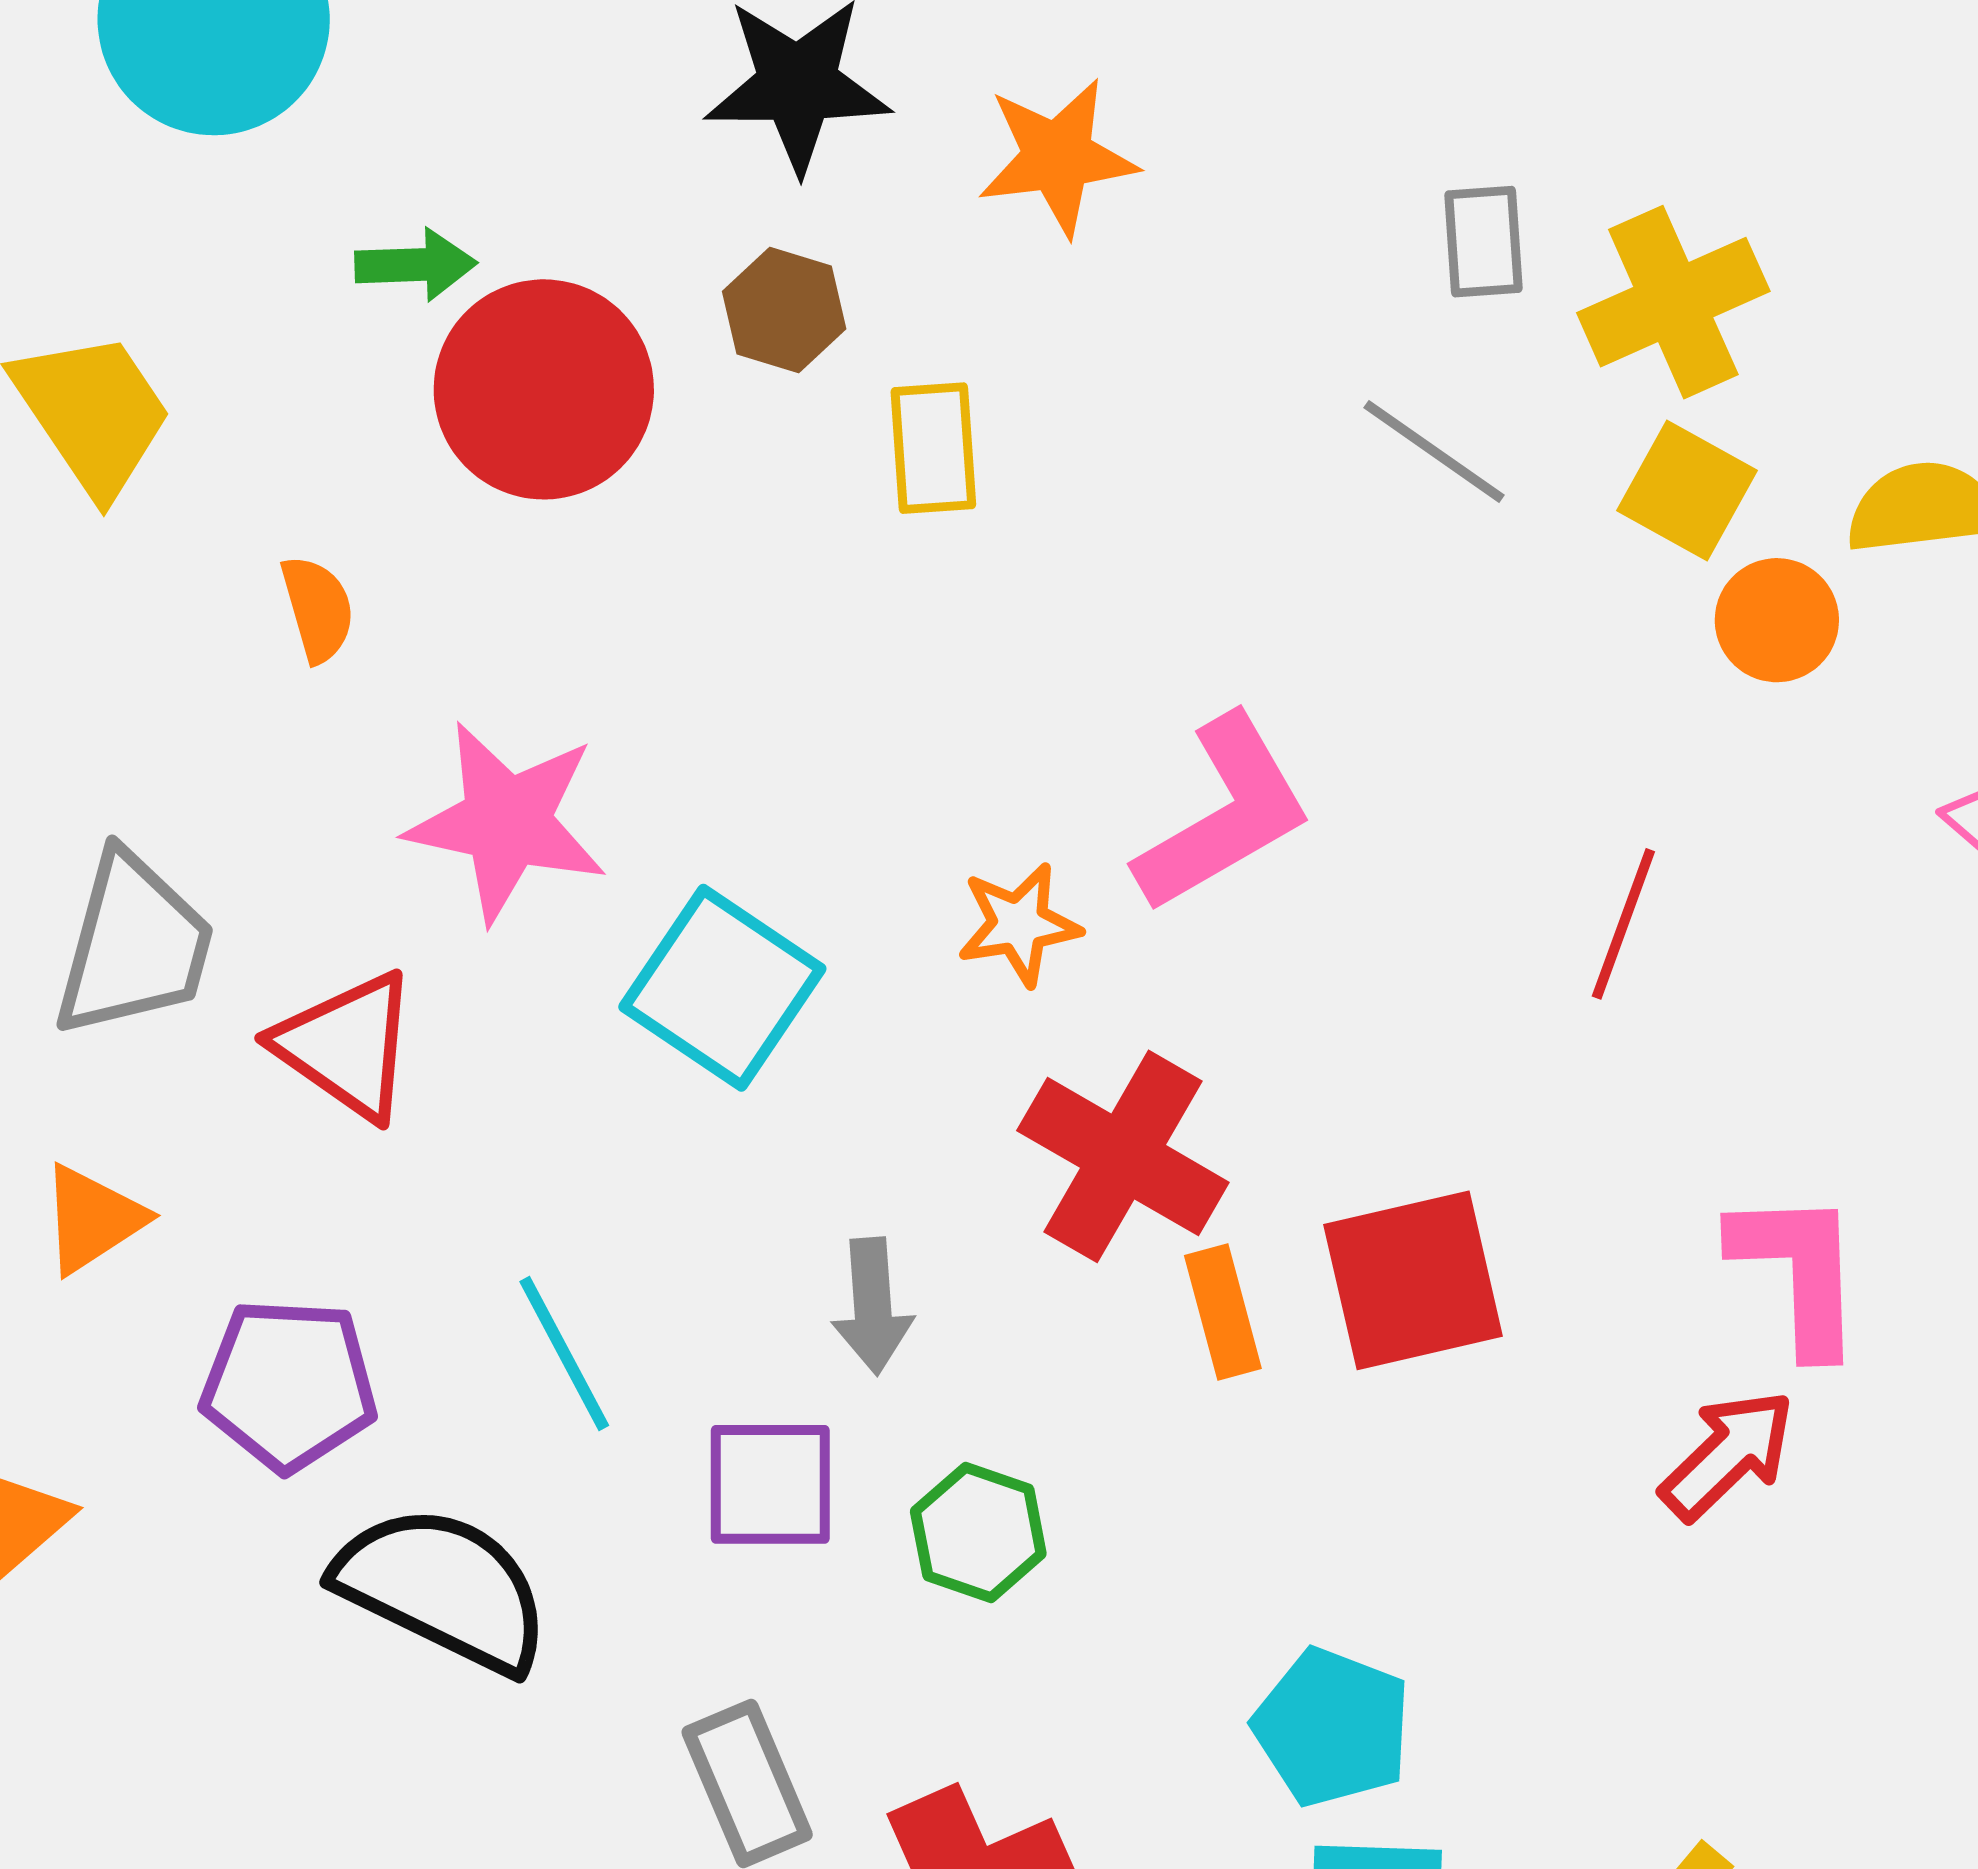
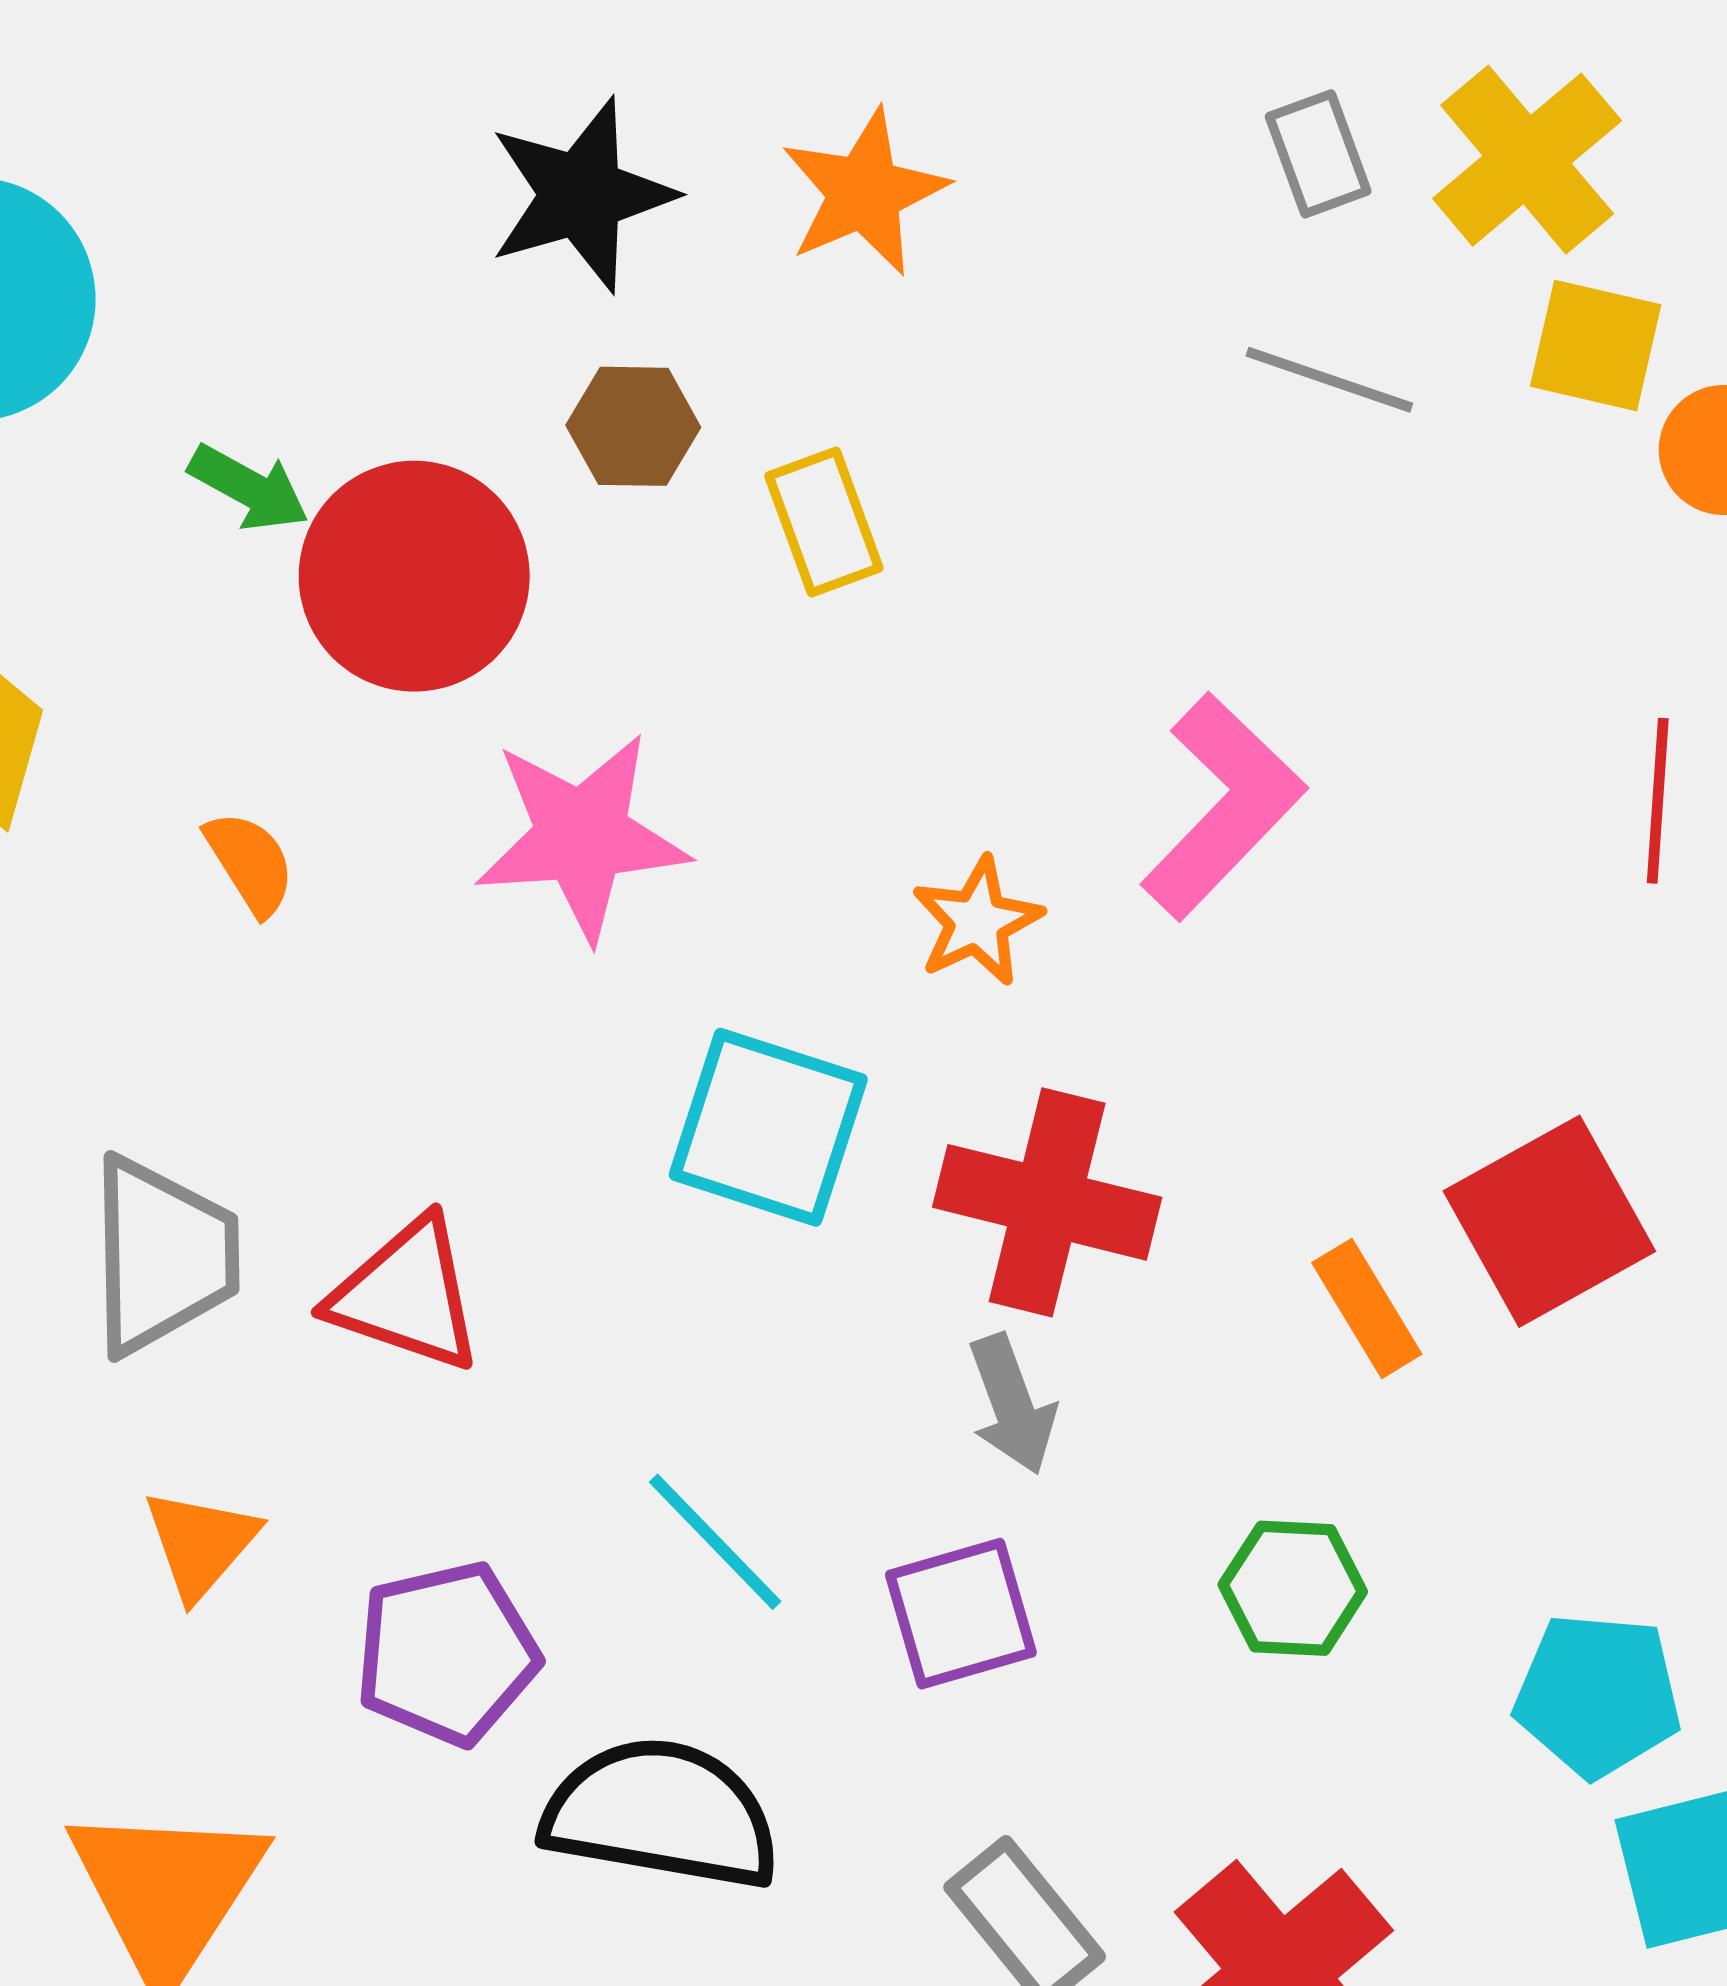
green arrow: (416, 265) -> (249, 488), turned 47
pink star: (507, 822) -> (582, 836), moved
orange star: (1019, 924) -> (977, 921), moved
red cross: (1123, 1156) -> (1047, 1202), moved
green hexagon: (978, 1532) -> (1293, 1588), moved

